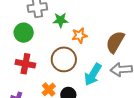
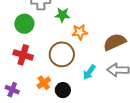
brown semicircle: (115, 42) -> (115, 42), turned 30
cyan arrow: (93, 75) -> (89, 72), size x0.7

